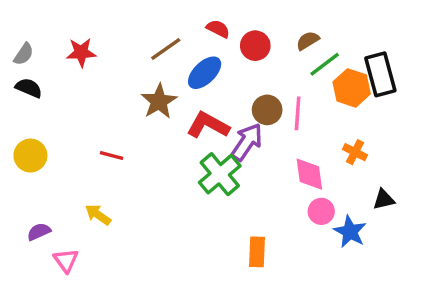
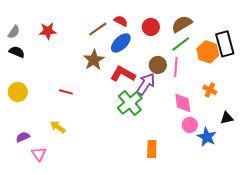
red semicircle: (218, 29) -> (121, 21), moved
brown semicircle: (308, 41) -> (182, 24), size x1.5
green line: (325, 64) -> (181, 44), moved

